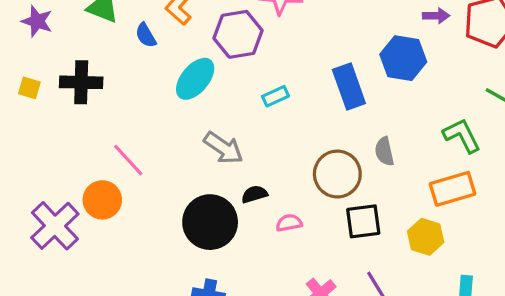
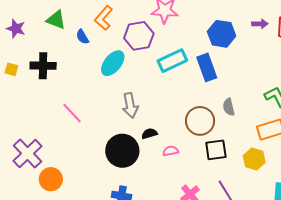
blue hexagon: (403, 58) -> (222, 34), moved
cyan rectangle: (275, 96) -> (172, 61), moved, size x1.8
gray arrow: (223, 148) -> (130, 105), turned 45
orange circle: (102, 200) -> (51, 179), moved

